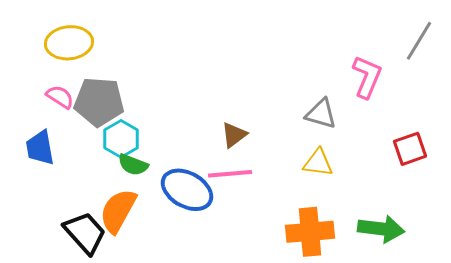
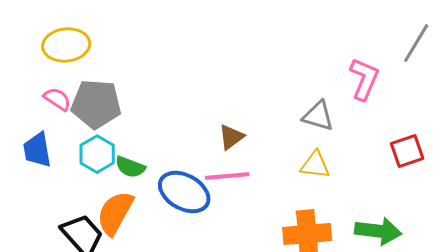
cyan hexagon: (121, 139) -> (97, 154), moved

